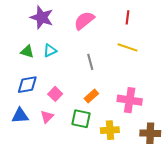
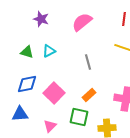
purple star: (42, 17) -> (41, 19), size x0.7
pink square: (55, 94) -> (54, 93), size x1.5
pink triangle: (47, 117) -> (50, 126), moved

